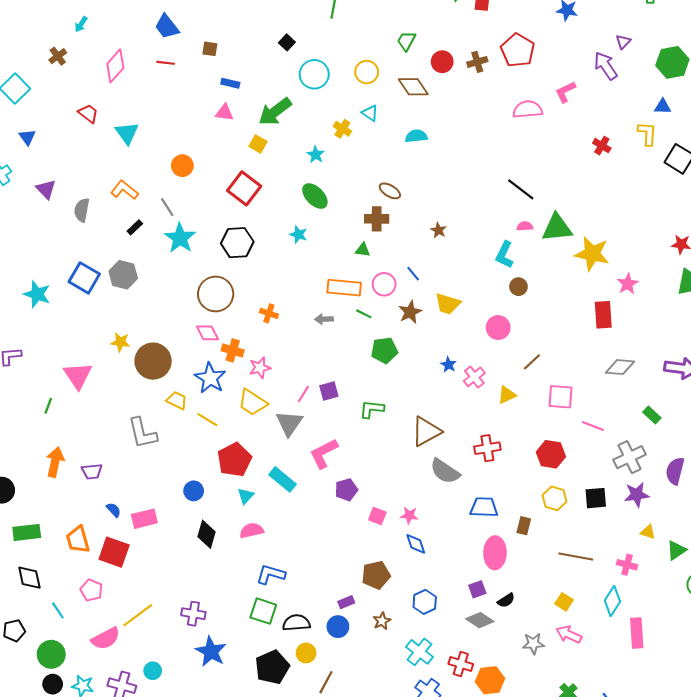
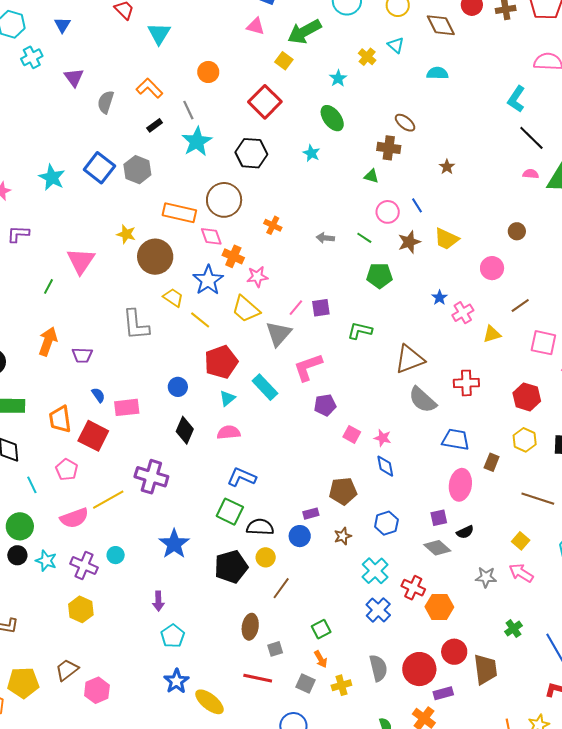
cyan L-shape: (504, 255) -> (516, 99), moved
orange rectangle: (344, 288) -> (179, 213), moved
purple cross: (193, 614) -> (151, 477), moved, size x1.4

